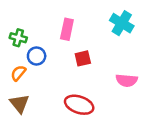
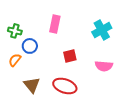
cyan cross: (122, 23) -> (102, 30), moved, turned 30
red square: (83, 58) -> (70, 56), moved
brown triangle: (19, 103) -> (32, 85), moved

